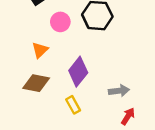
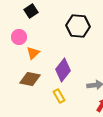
pink circle: (60, 22) -> (19, 37), moved

